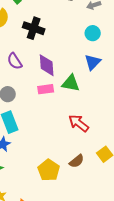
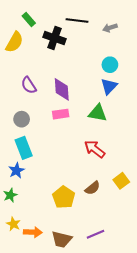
black cross: (34, 28) -> (54, 38), moved
cyan circle: (93, 33) -> (110, 65), moved
green triangle: (71, 83) -> (98, 113), moved

